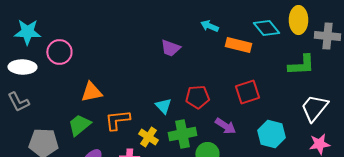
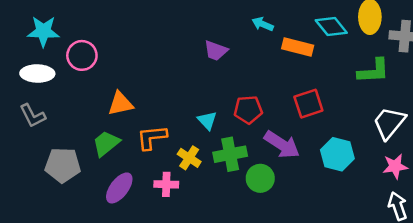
purple arrow: (225, 126) -> (282, 145), size x1.4

